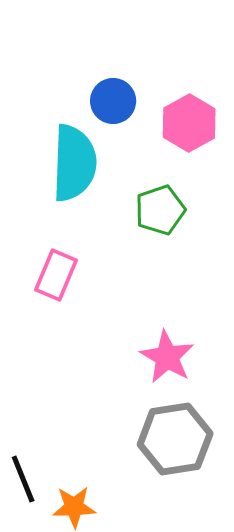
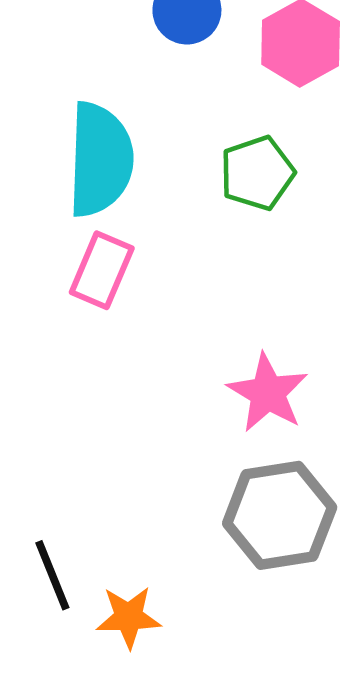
cyan semicircle: (74, 163) -> (100, 160), moved

